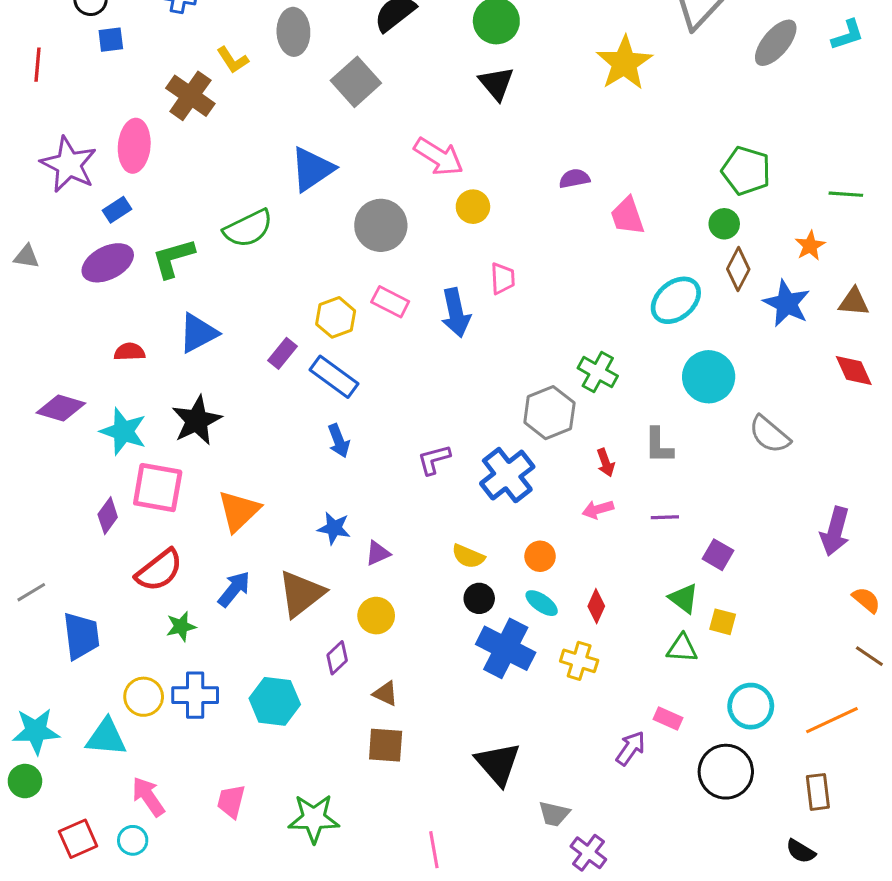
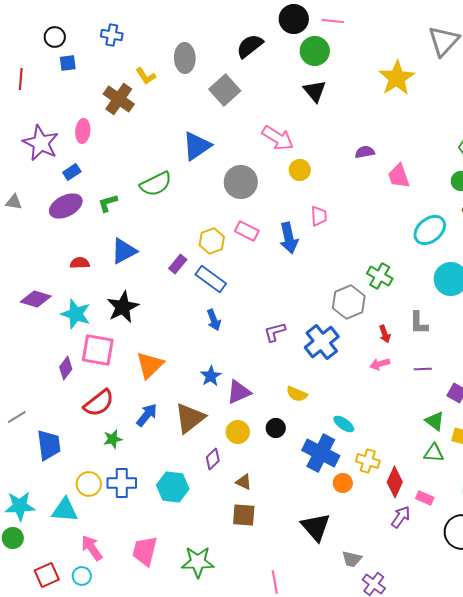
pink ellipse: (134, 146) -> (83, 131), size x0.7
green L-shape: (173, 258) -> (108, 203), size x0.7
blue star: (334, 528) -> (211, 376), turned 30
purple triangle: (378, 553) -> (239, 392), size x1.5
orange circle: (540, 556) -> (343, 483), moved
black circle: (479, 598) -> (276, 428), moved
red diamond: (596, 606) -> (395, 482), moved, size x1.4
pink trapezoid: (231, 801) -> (145, 551), size x1.4

